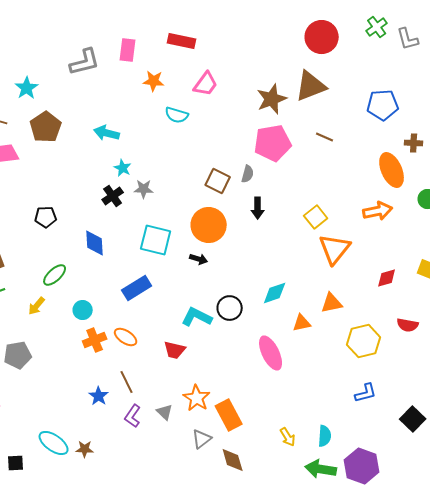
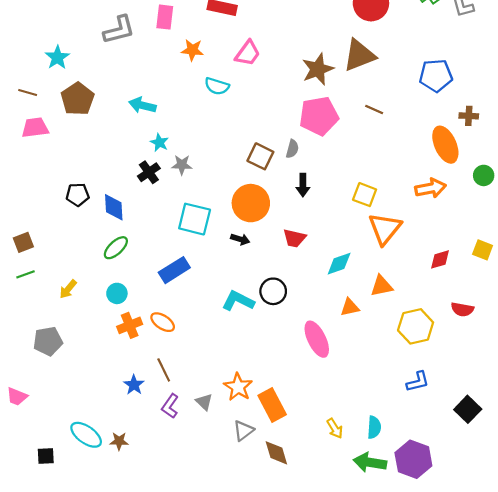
yellow square: (316, 217) -> (365, 195), turned -30
blue diamond: (95, 243) -> (114, 207), moved
green ellipse: (55, 275) -> (116, 248), moved
cyan diamond: (275, 293) -> (339, 264), moved
red trapezoid: (175, 350) -> (294, 238), moved

